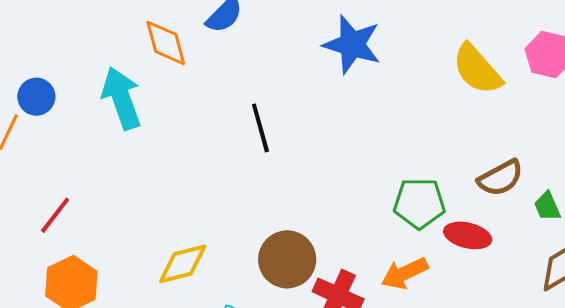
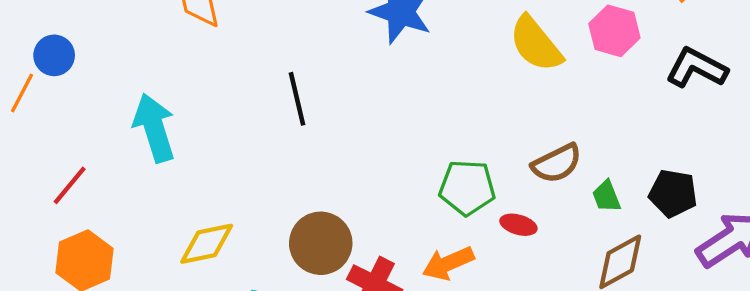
cyan arrow: (122, 98) -> (154, 128), moved
red ellipse: (468, 235) -> (518, 225), size x0.7

